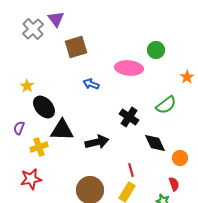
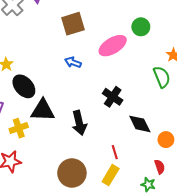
brown square: (76, 47) -> (73, 24), moved
pink ellipse: (129, 68) -> (113, 46), turned -36
green semicircle: (166, 105) -> (162, 77), moved, turned -75
black arrow: (97, 142) -> (79, 123), turned 90

